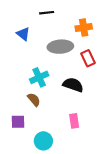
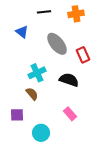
orange cross: (84, 28) -> (76, 14), moved
gray ellipse: (60, 47) -> (57, 44), turned 55
pink rectangle: (74, 121) -> (70, 114), turned -32

